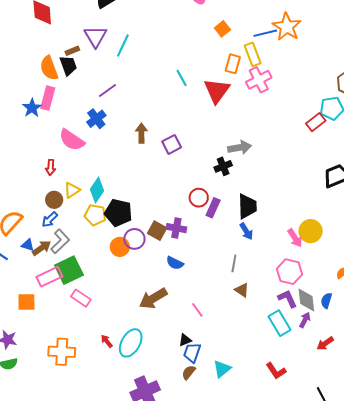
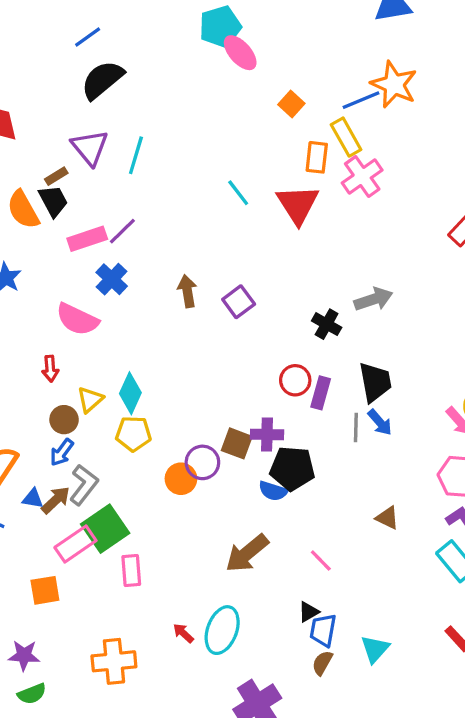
pink rectangle: (48, 98) -> (87, 239), moved, turned 65
gray arrow: (240, 148) -> (373, 299), moved
black cross: (223, 166) -> (327, 324), turned -30
black pentagon: (118, 213) -> (292, 468), moved
gray line: (234, 263) -> (356, 428), moved
pink rectangle: (81, 298) -> (131, 571), turned 60

